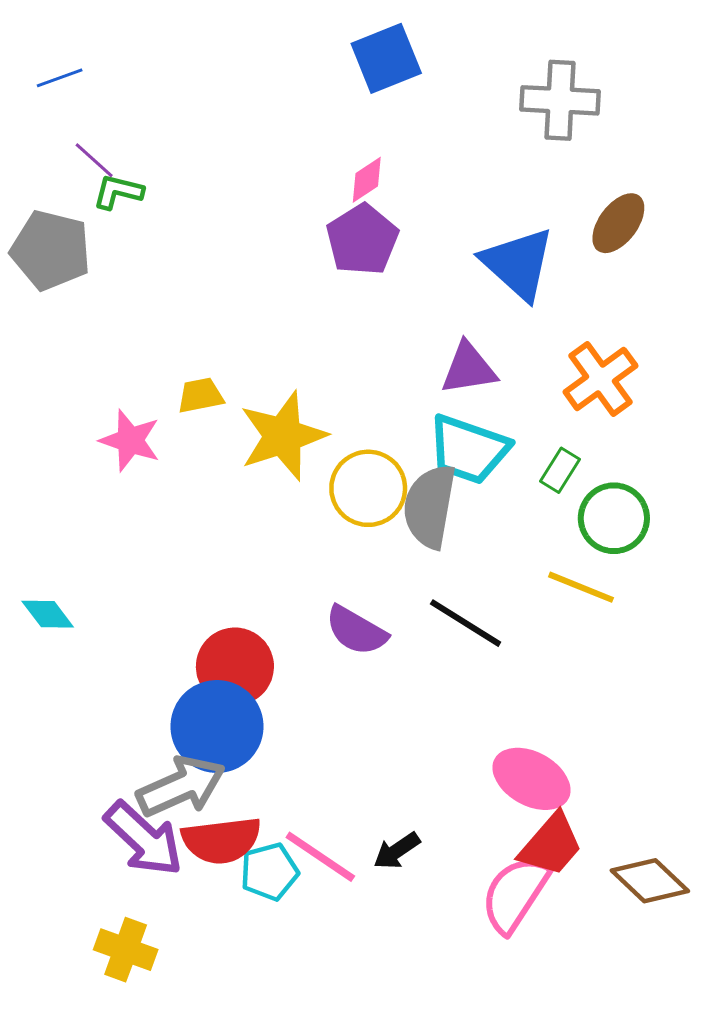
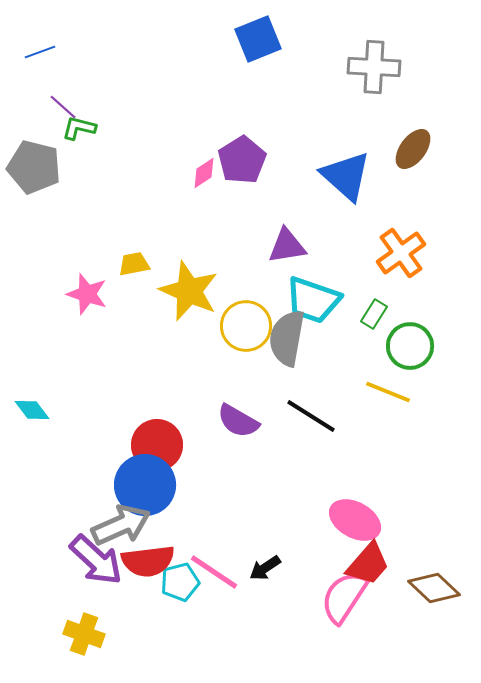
pink diamond: (367, 180) -> (204, 173), moved
purple triangle: (469, 368) -> (287, 246), moved
yellow star: (283, 436) -> (189, 291), turned -30

